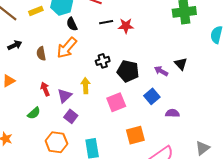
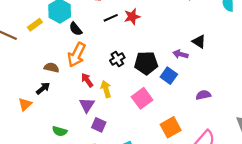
black arrow: (15, 45) -> (43, 88), moved
brown semicircle: (41, 54) -> (52, 67), turned 128
red arrow: (45, 89) -> (87, 80), moved
blue square: (152, 96) -> (169, 76), moved
green semicircle: (34, 113) -> (60, 131), turned 72

